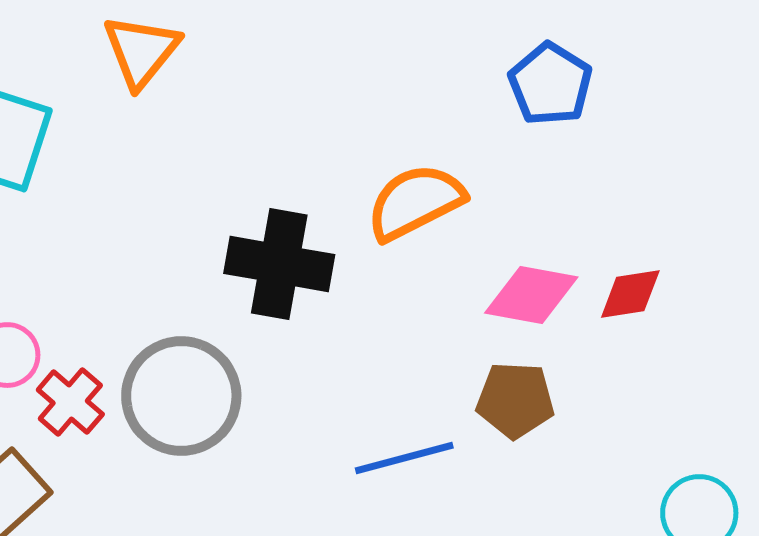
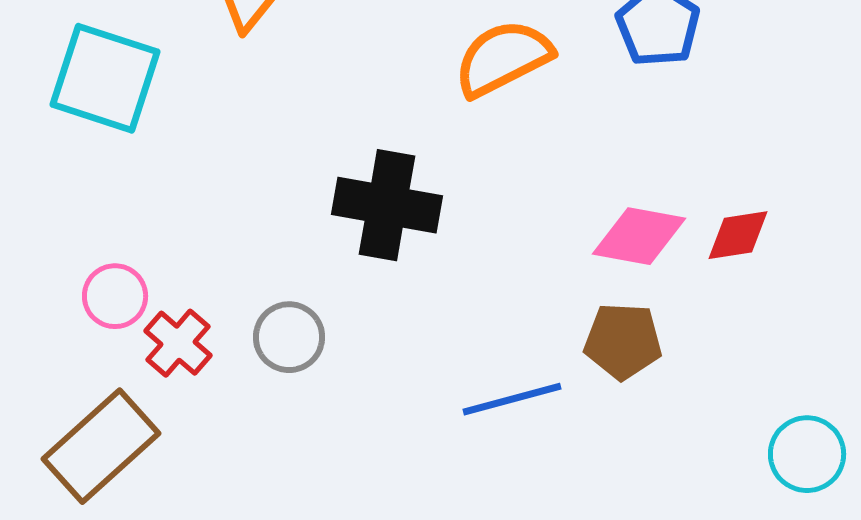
orange semicircle: (415, 202) -> (503, 58), moved
gray circle: (181, 396) -> (289, 337), size x0.6

